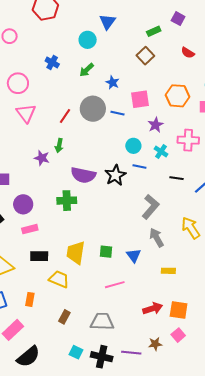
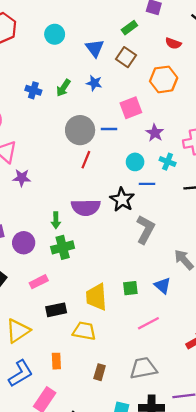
blue triangle: (107, 22) -> (95, 48), moved
cyan circle: (88, 40) -> (55, 34), moved
blue cross: (52, 62) -> (33, 90), moved
blue star: (112, 82) -> (94, 83), moved
orange hexagon: (177, 96) -> (164, 79), moved
red line: (65, 116) -> (86, 160), moved
green arrow: (59, 146) -> (56, 220), moved
purple star: (42, 158) -> (22, 178), moved
green cross: (67, 201) -> (63, 247), moved
purple circle: (23, 204) -> (24, 243), moved
gray L-shape: (151, 207) -> (145, 229), moved

